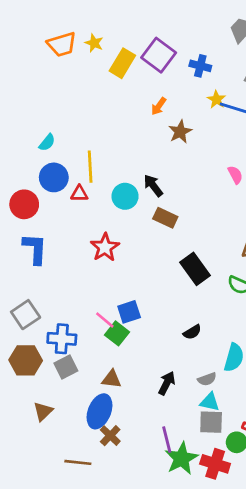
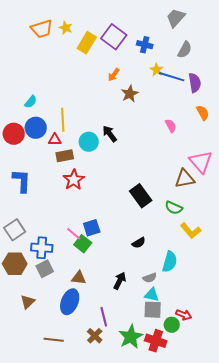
red circle: (24, 204) -> (14, 134), moved
brown rectangle: (165, 218) -> (65, 156), moved, turned -36
brown cross: (110, 436) -> (95, 336), moved
purple line: (167, 440) -> (104, 317), moved

